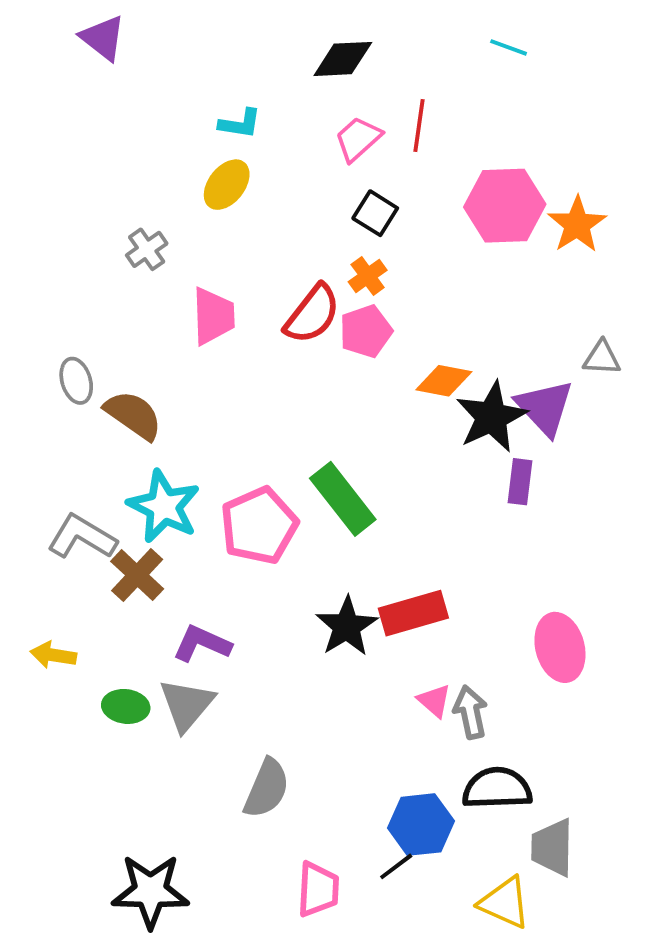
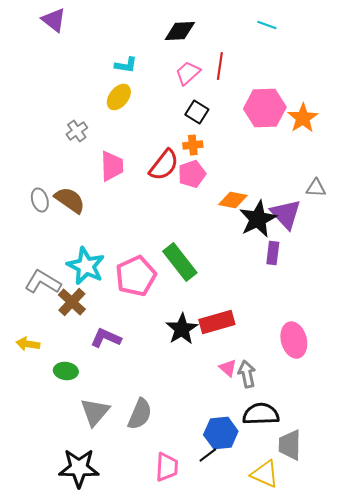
orange cross: (368, 276) -> (193, 145), turned 30
brown semicircle: (133, 415) -> (70, 200), moved
gray triangle: (187, 705) -> (95, 412), moved

